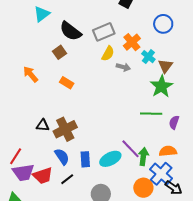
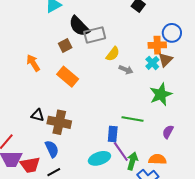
gray rectangle: (104, 32) -> (95, 35), moved
orange cross: (132, 42) -> (157, 45), moved, turned 30
brown triangle: (165, 66) -> (166, 60), moved
orange rectangle: (67, 83) -> (68, 77), size x1.5
green line: (151, 114) -> (132, 119), moved
brown cross: (65, 129) -> (59, 122), turned 30
blue rectangle: (85, 159) -> (113, 134), moved

